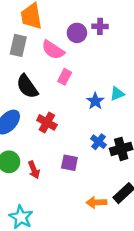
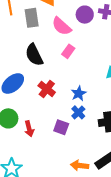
gray rectangle: (18, 45) -> (32, 18), turned -30
blue star: (95, 101) -> (79, 93), moved
blue cross: (98, 142) -> (78, 112), moved

